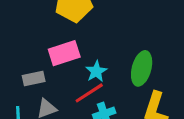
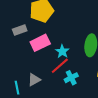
gray rectangle: (34, 78) -> (20, 30), moved

